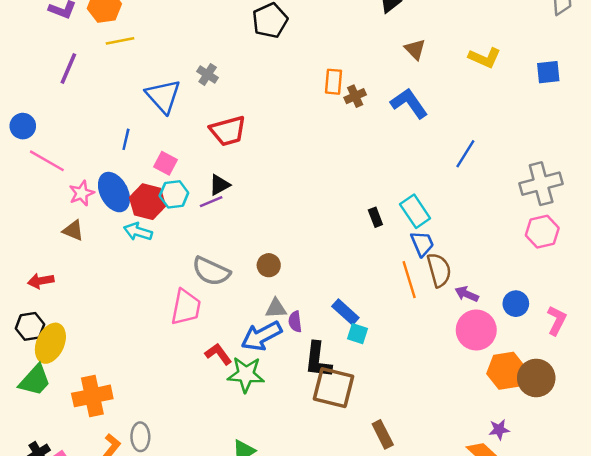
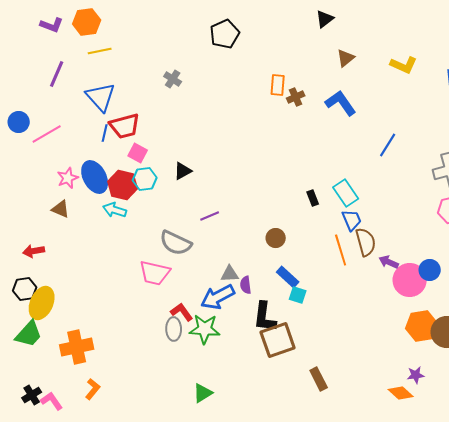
brown triangle: (415, 49) -> (346, 58), turned 36
blue triangle: (163, 96) -> (101, 97), moved
red trapezoid: (228, 131) -> (125, 126), moved
pink line: (47, 161) -> (47, 134), moved, turned -60
purple line: (211, 202) -> (210, 216), moved
brown circle: (269, 265) -> (276, 238), moved
pink trapezoid: (186, 307) -> (155, 273), turned 92
pink circle: (476, 330) -> (410, 280), moved
brown square: (333, 388) -> (278, 340), turned -33
gray ellipse: (140, 437) -> (174, 329), moved

